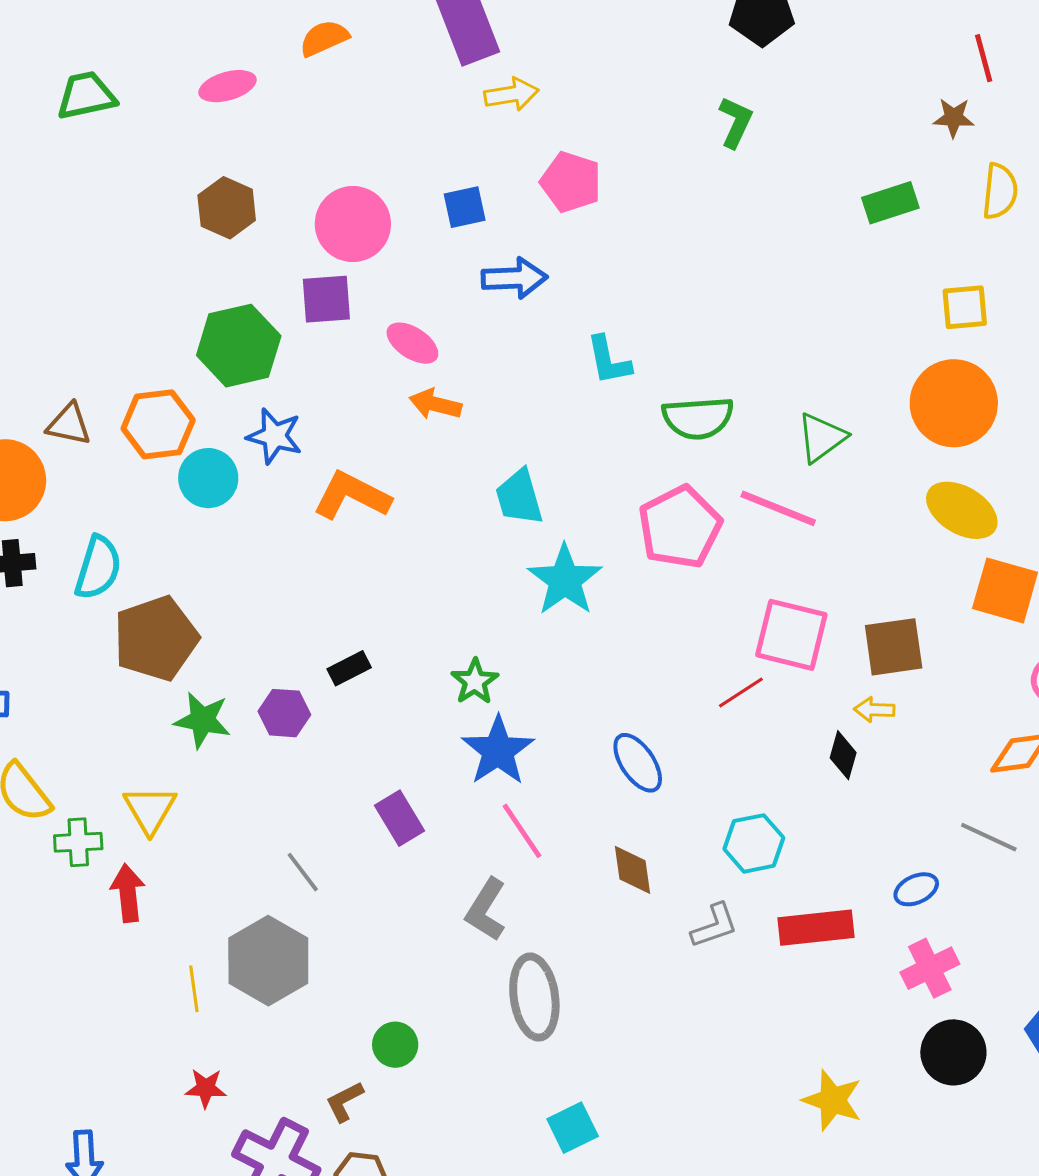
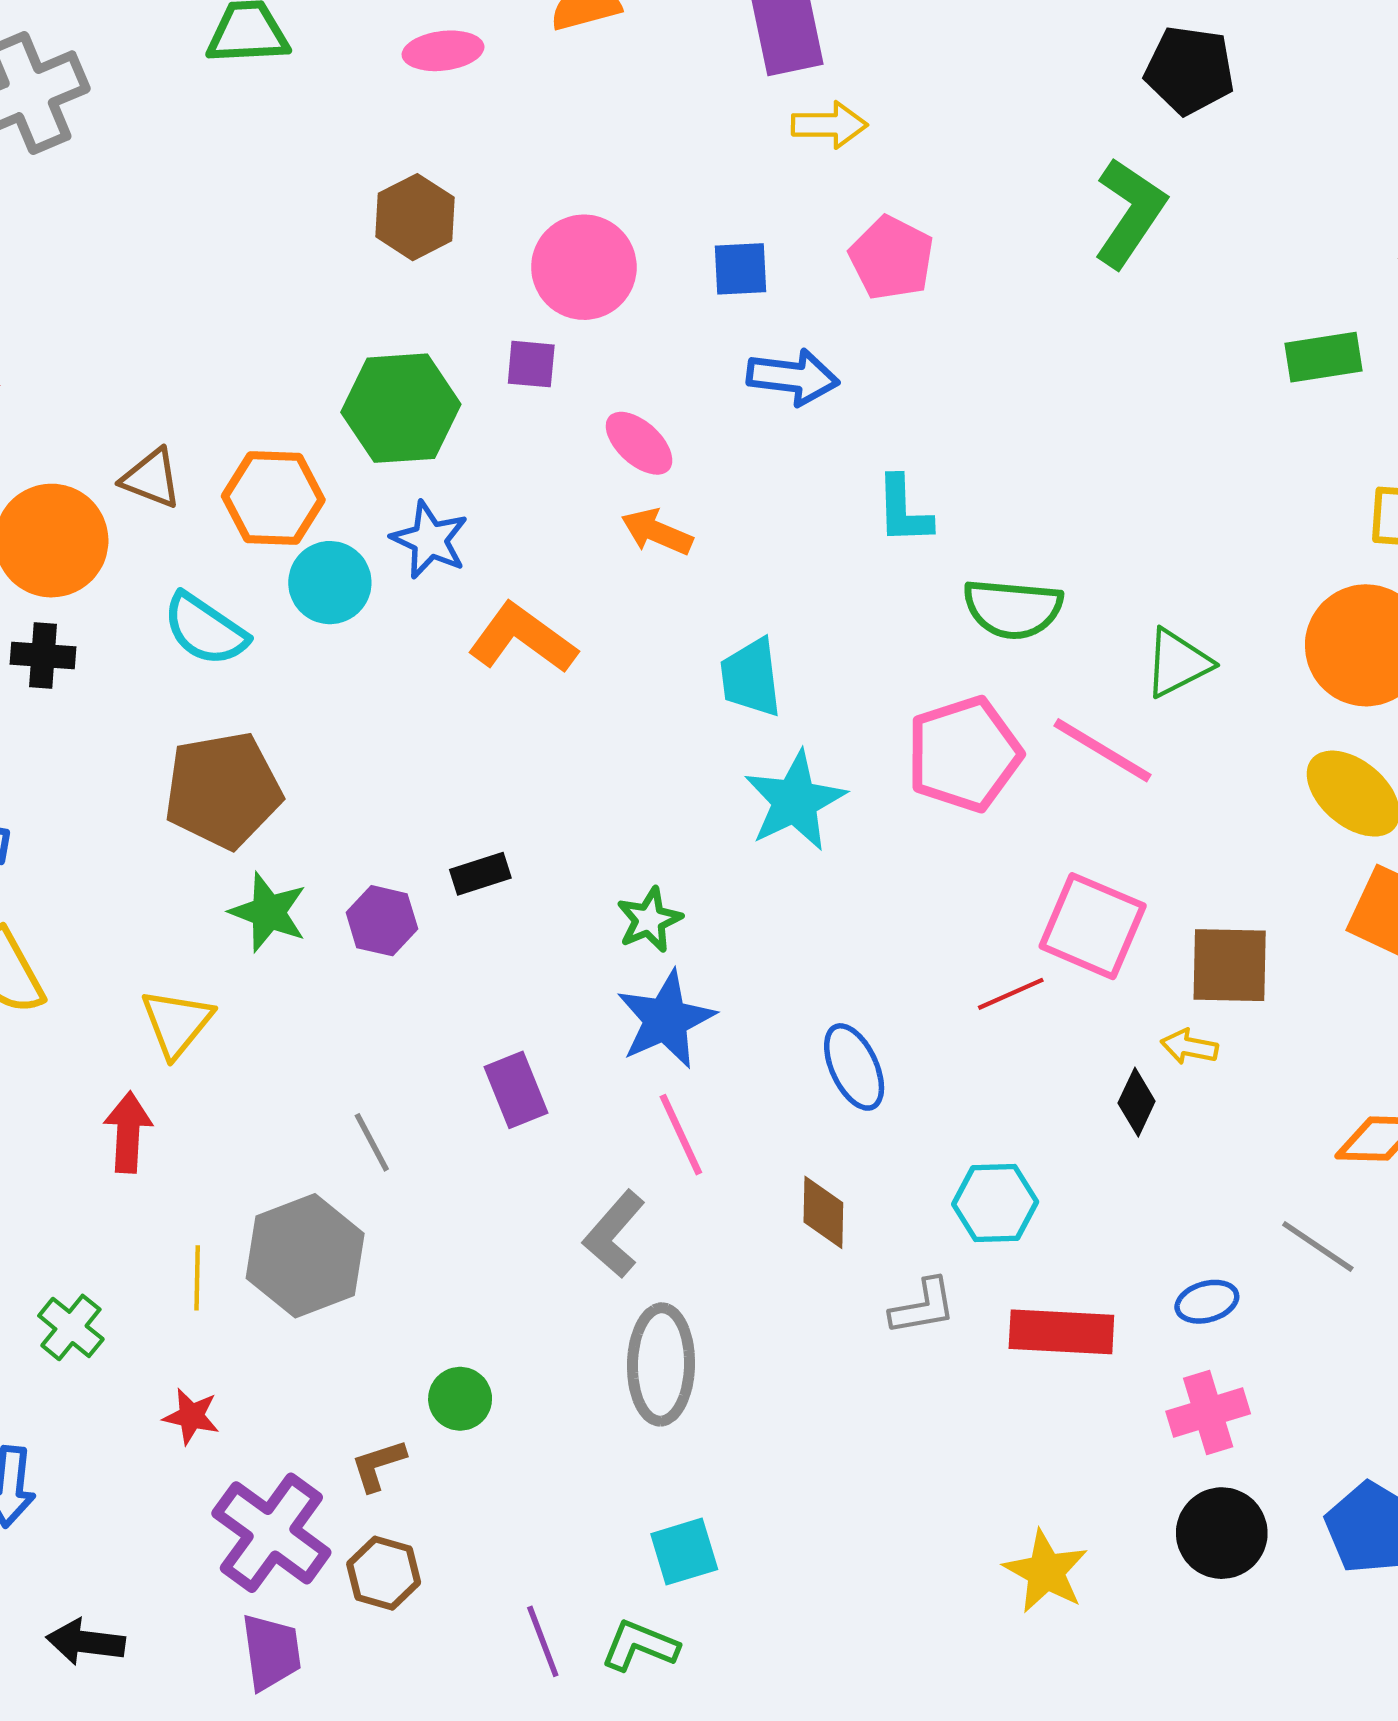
green L-shape: (736, 122) -> (1130, 213), size x1.5
purple square: (326, 299) -> (531, 364), size x0.7
cyan semicircle: (98, 568) -> (205, 629), moved, turned 98
green cross: (78, 842) -> (71, 1327), moved, turned 33

